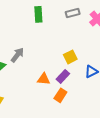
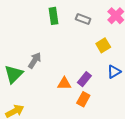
gray rectangle: (73, 13) -> (83, 19), moved, turned 40
yellow square: (70, 57) -> (103, 45), moved

